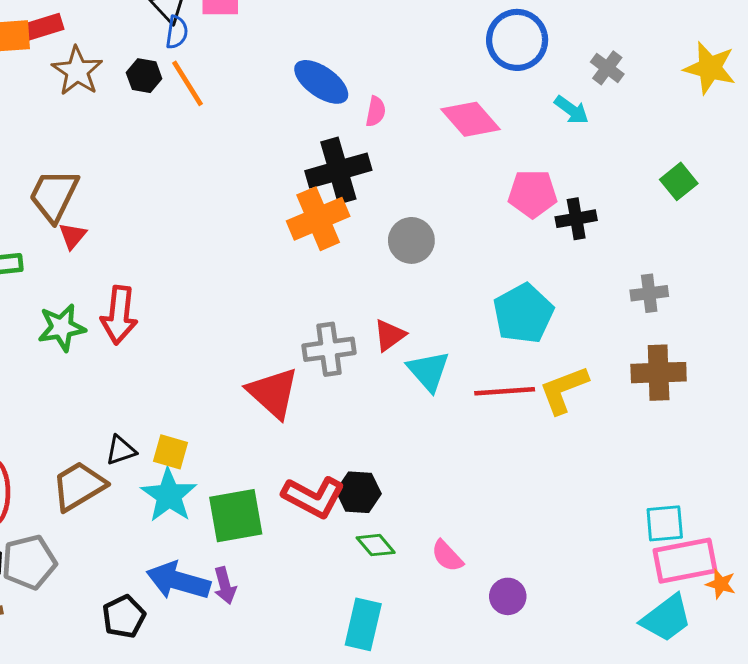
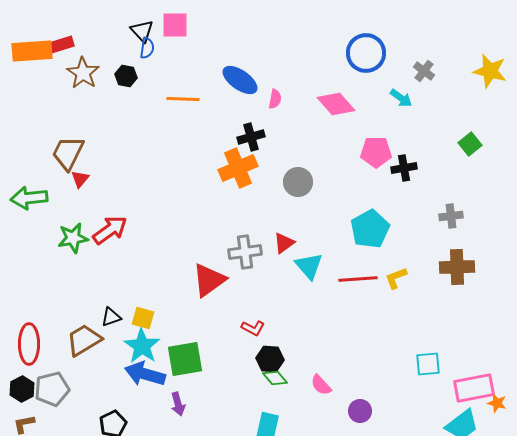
orange line: (188, 83) -> (183, 99), moved, turned -56
black cross: (338, 171) -> (251, 137), size x0.7
red arrow: (119, 315) -> (110, 230), turned -132
yellow L-shape: (564, 390) -> (396, 278), size x0.7
red triangle: (273, 393) -> (209, 280), turned 42
black hexagon: (359, 492) -> (270, 359), moved
red L-shape: (313, 497) -> (253, 328), moved, size x0.6
cyan square: (665, 523) -> (428, 364), moved
blue arrow: (178, 581) -> (145, 374), moved

